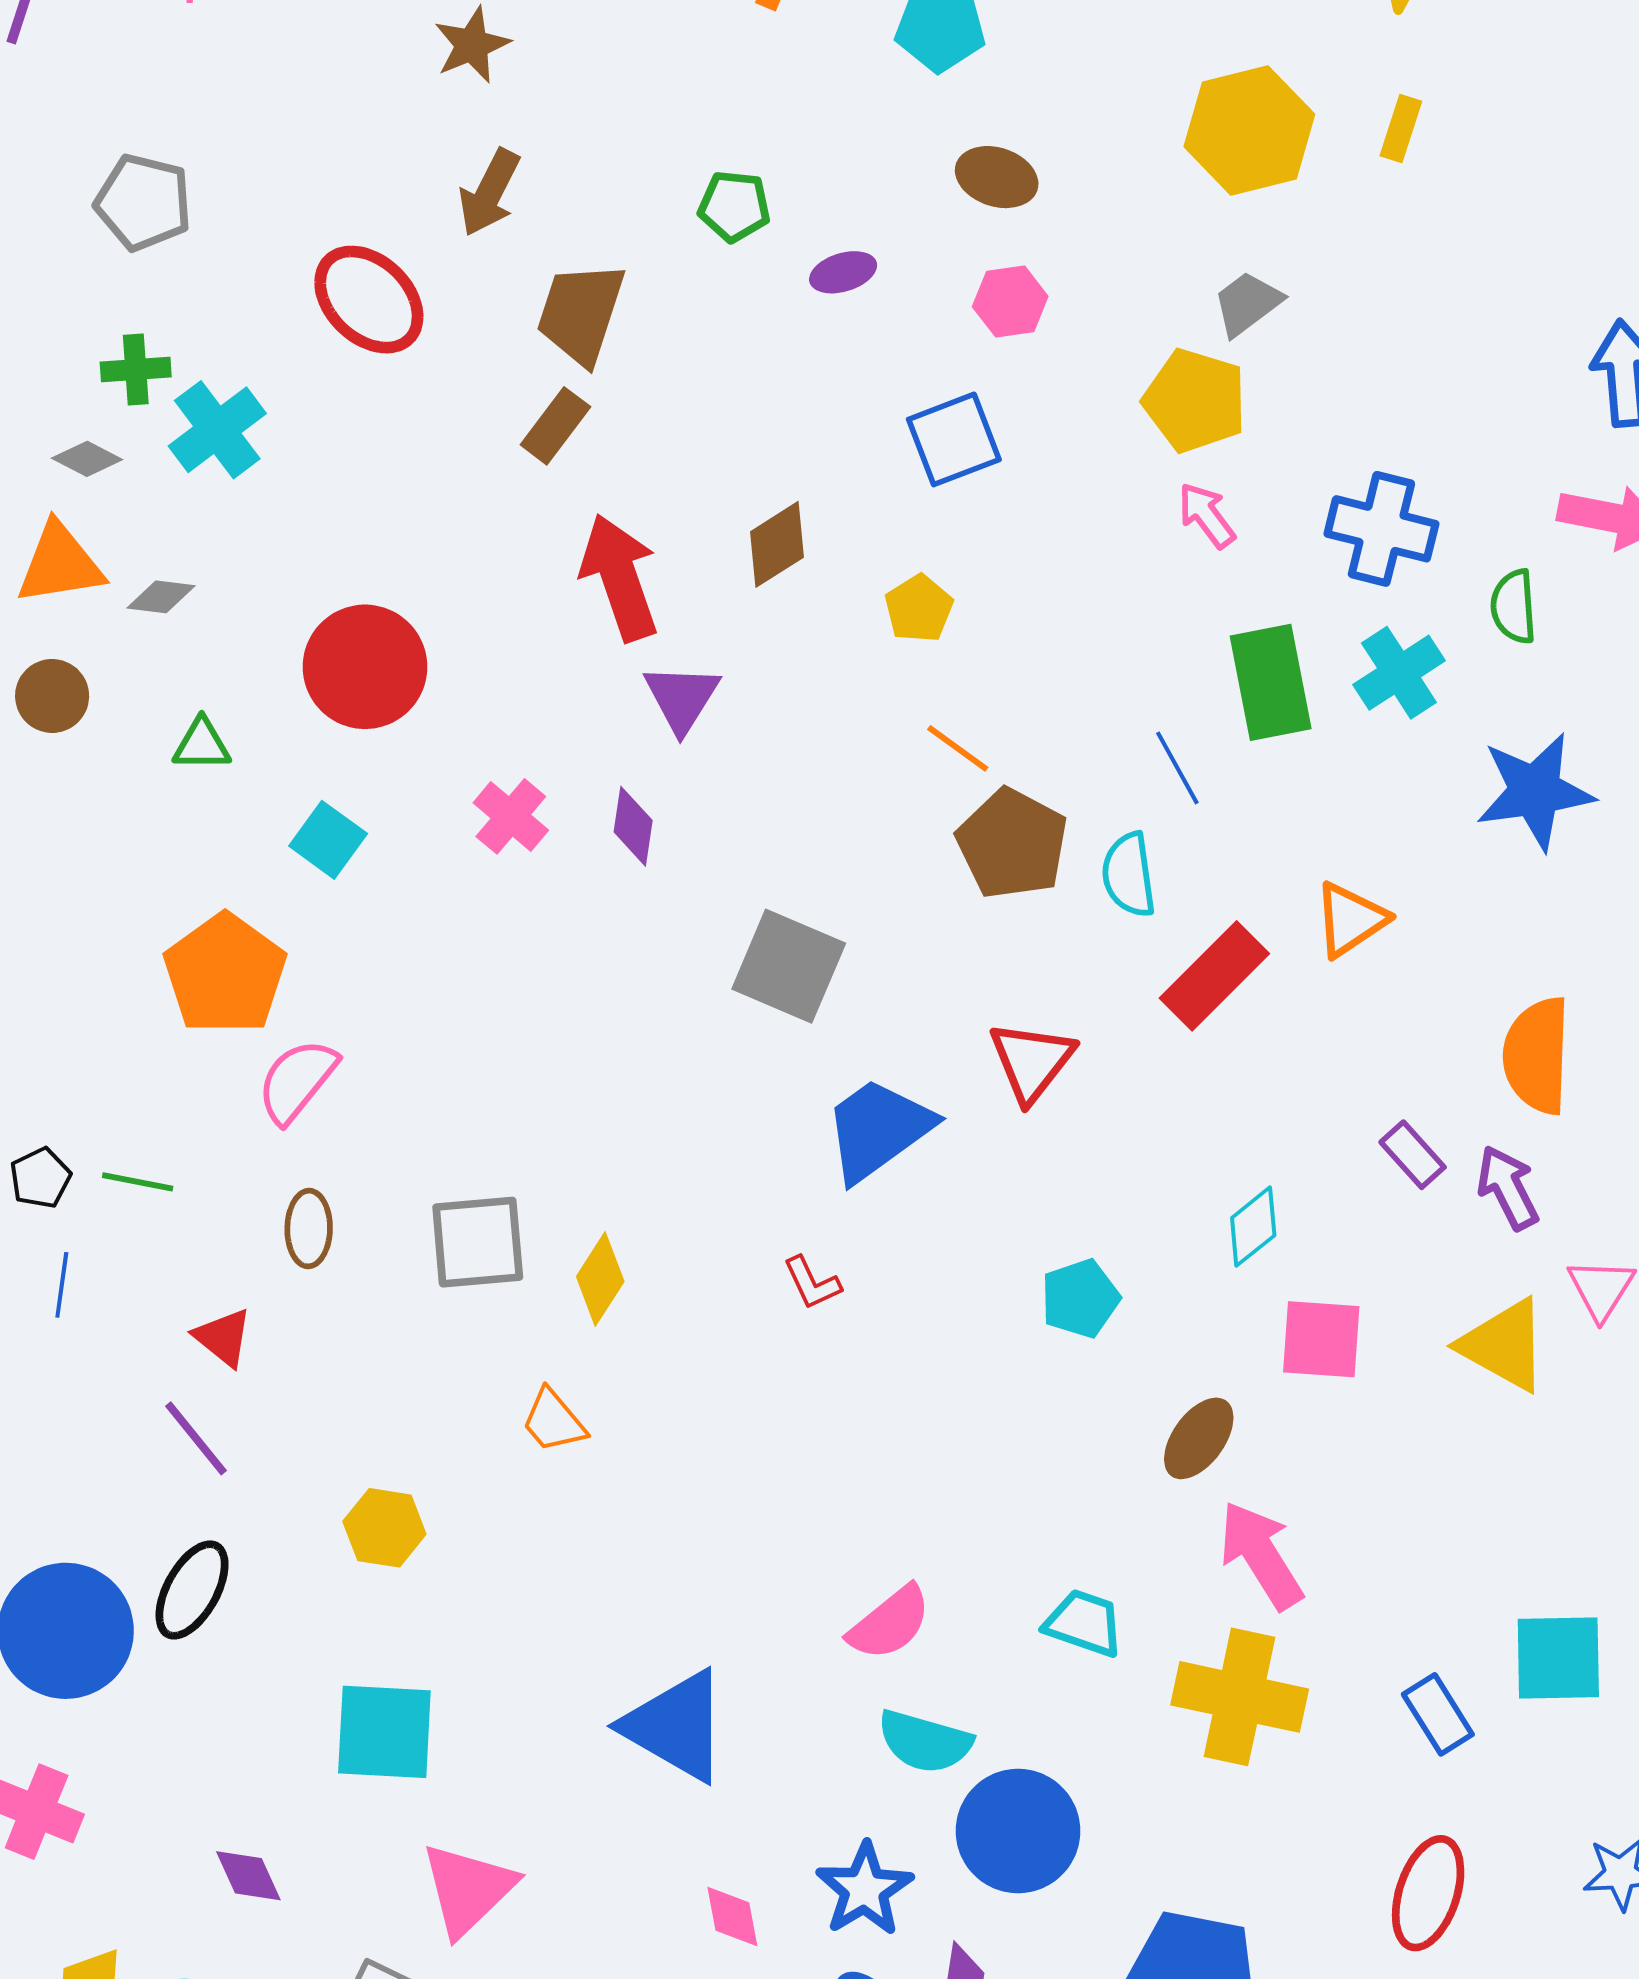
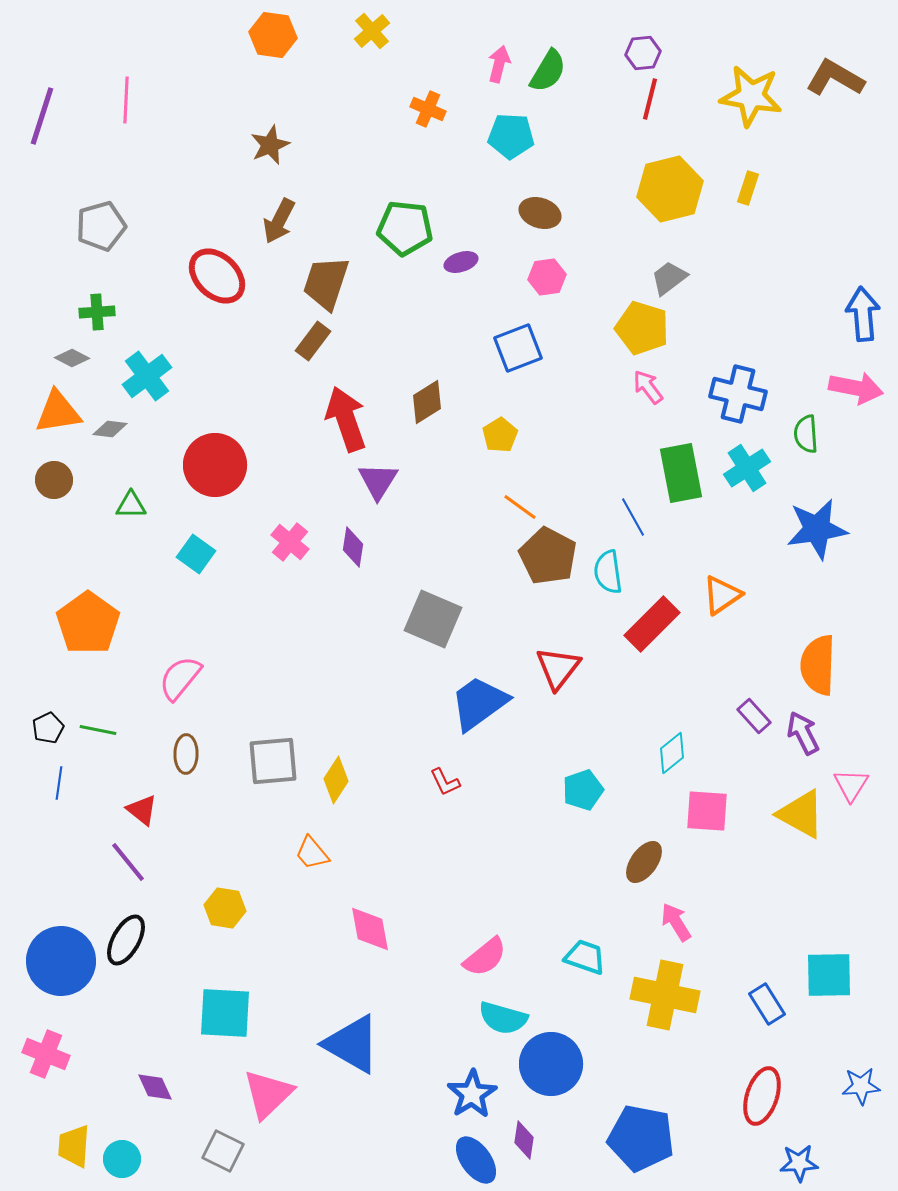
gray pentagon: (143, 202) -> (101, 226), turned -30
green pentagon: (734, 206) -> (405, 228), size x1.5
cyan cross: (217, 430) -> (147, 376), moved
orange pentagon: (225, 974) -> (88, 623), moved
pink arrow: (1261, 1555) -> (676, 922), size x0.7
blue triangle: (676, 1726) -> (352, 1044), moved
pink diamond: (732, 1917) -> (370, 929), moved, size x1.4

